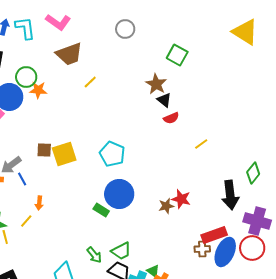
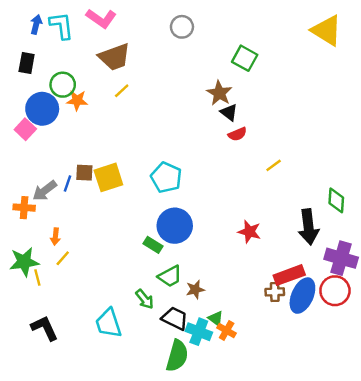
yellow line: (90, 82) -> (122, 91), moved
green diamond: (253, 173) -> (336, 200), turned -35
blue line: (22, 179) -> (67, 183), moved, turned 48
orange arrow: (39, 203) -> (55, 237), moved
brown star: (166, 206) -> (195, 290), moved
green trapezoid: (121, 251) -> (170, 276), moved

